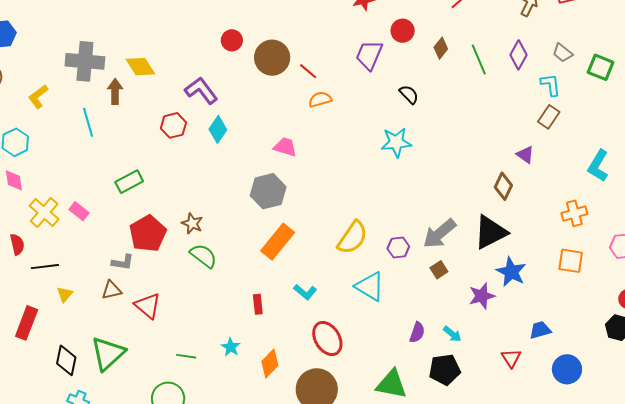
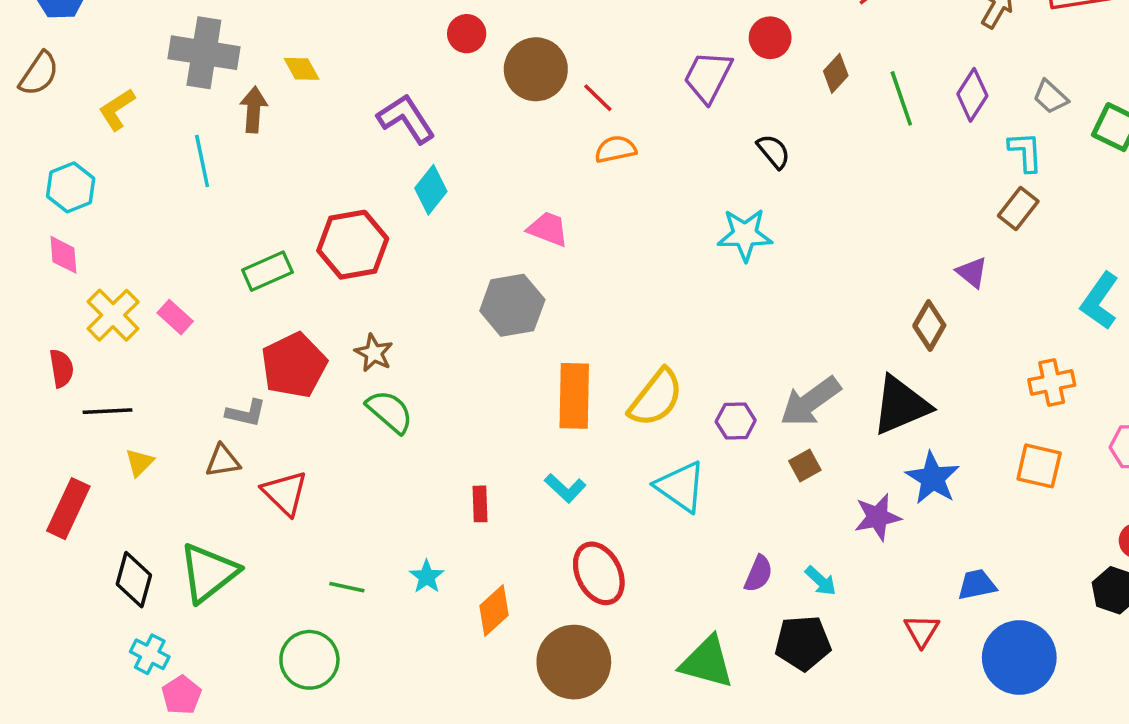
yellow diamond: (140, 67) -> (302, 69), size x0.7
red hexagon: (173, 125) -> (353, 245), moved, size x1.5
orange rectangle: (278, 242) -> (574, 396), moved, turned -42
blue circle: (567, 369) -> (1019, 658), size x1.4

